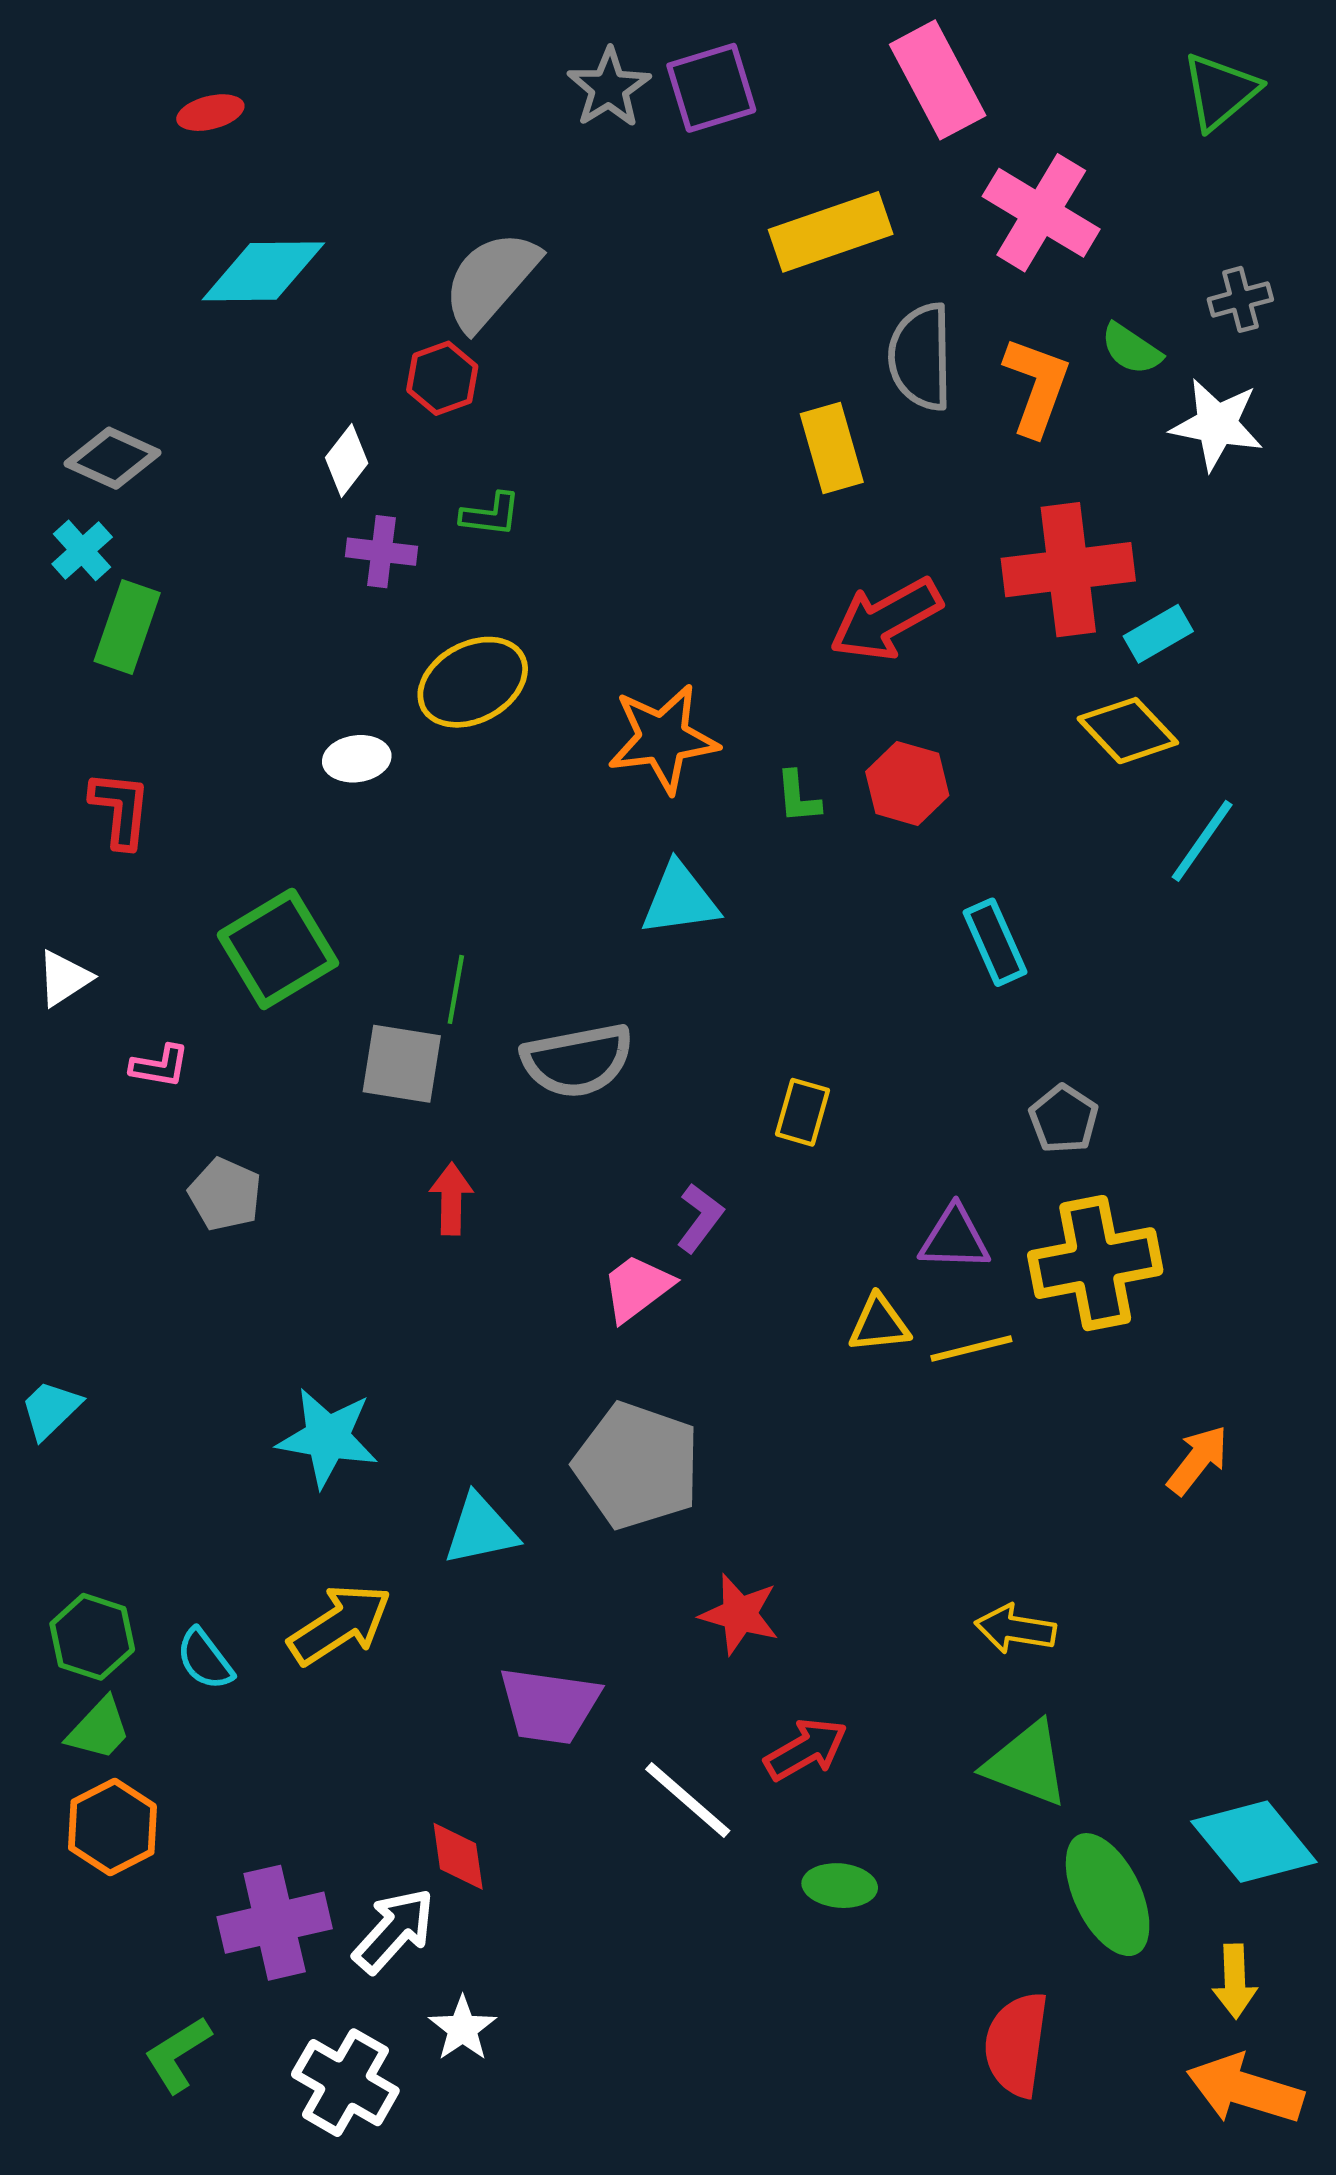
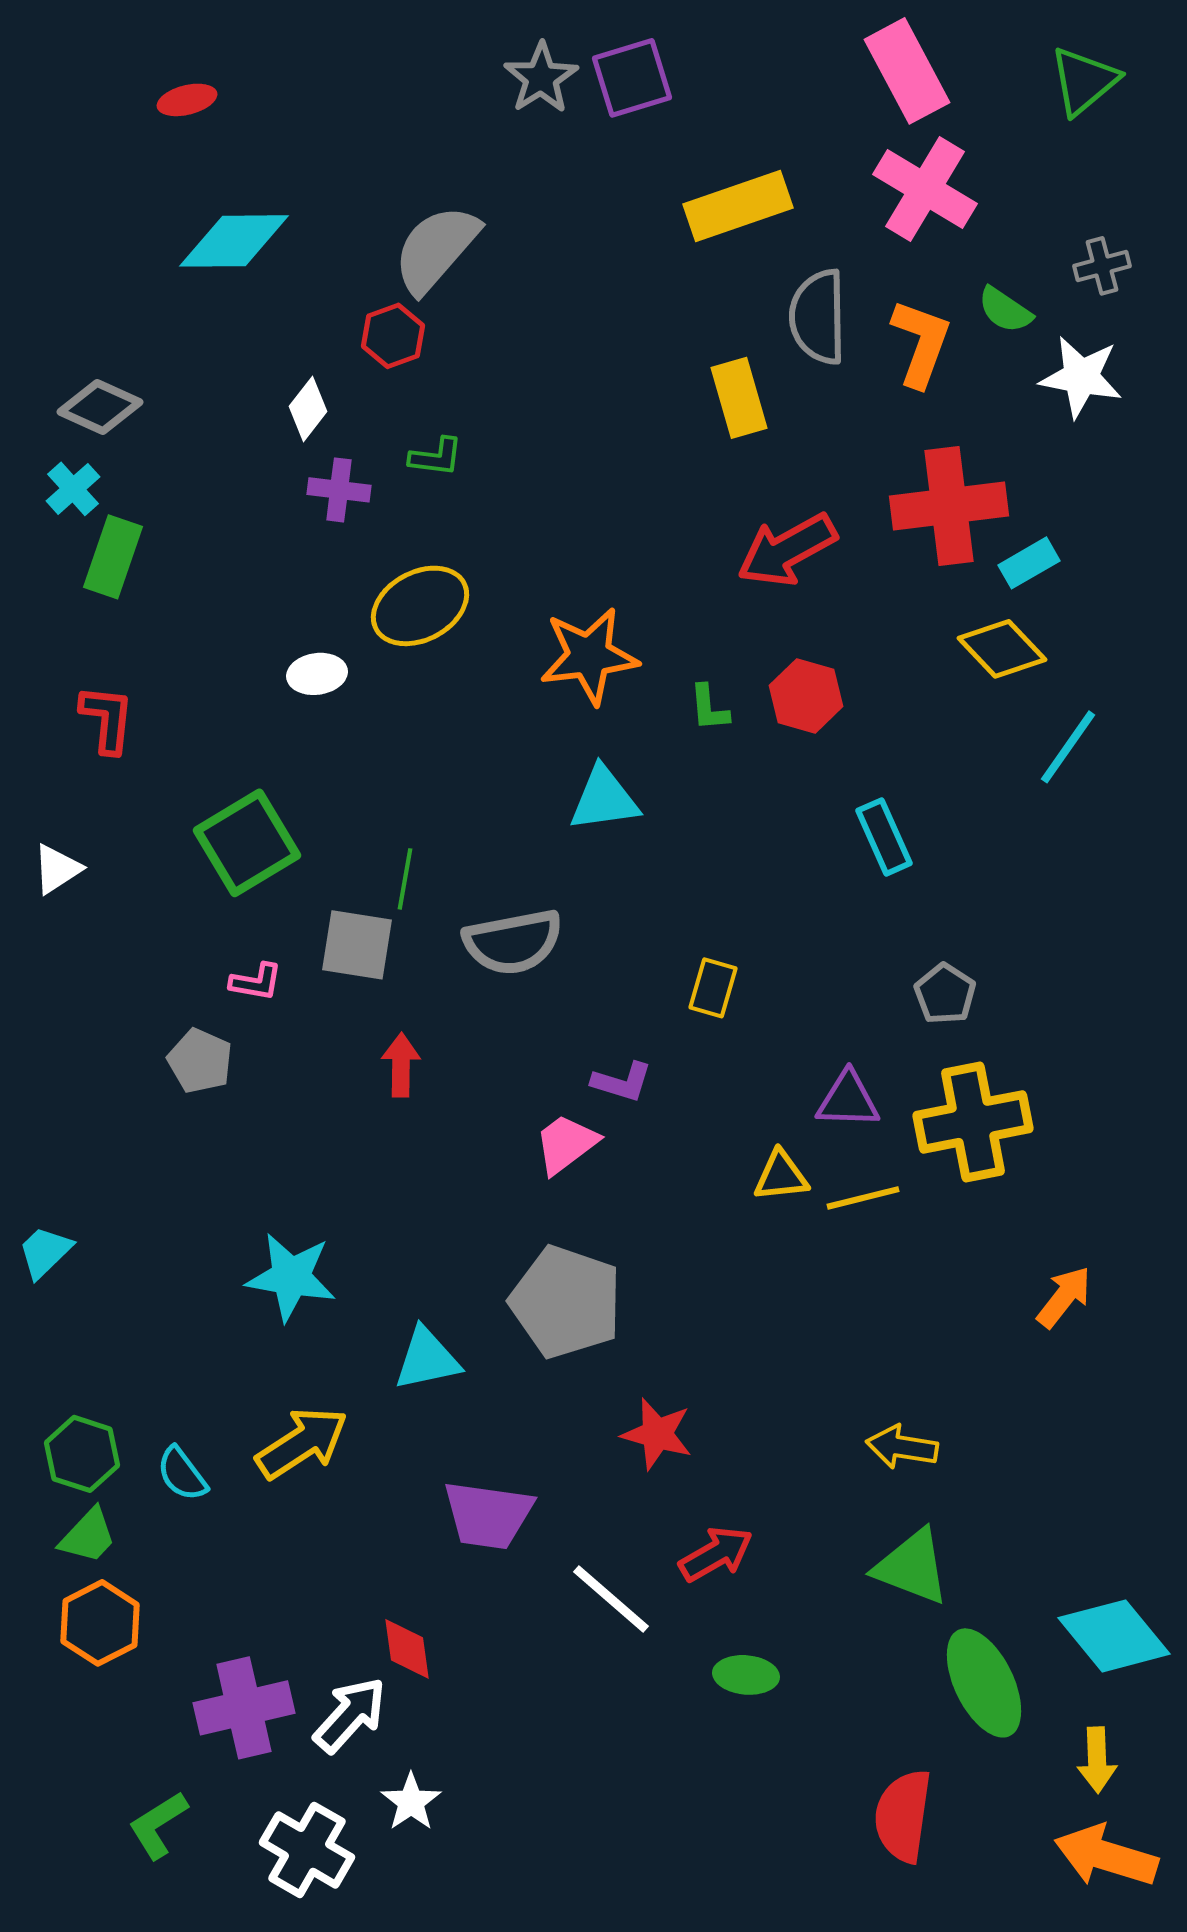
pink rectangle: (938, 80) -> (907, 71), moved
pink L-shape: (160, 1066) -> (256, 982), moved
purple L-shape: (700, 1218) -> (622, 1082), turned 70

